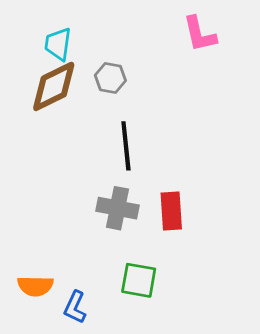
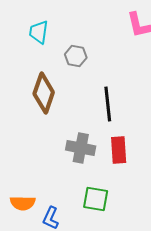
brown diamond: (54, 86) -> (44, 93), moved, turned -45
black line: (126, 146) -> (108, 104), moved

